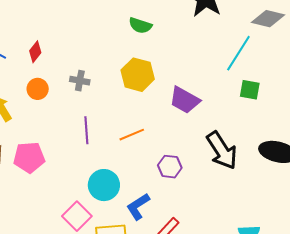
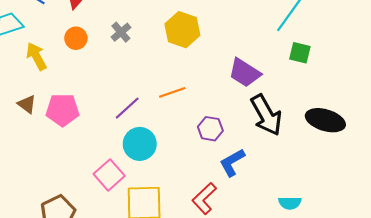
gray cross: (80, 81) -> (121, 32), turned 36
purple trapezoid: (185, 100) -> (245, 73), moved
purple line: (86, 130) -> (127, 108), moved, turned 48
blue L-shape: (138, 207) -> (232, 162), moved

